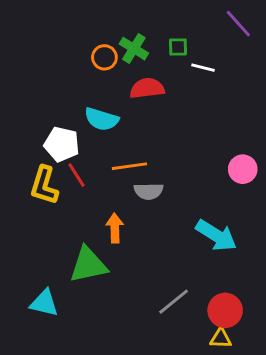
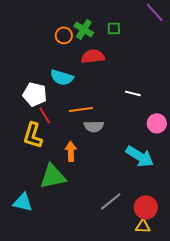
white line: (203, 68) -> (133, 93), moved
pink circle: (243, 169) -> (157, 123), moved
yellow L-shape: (44, 185) -> (33, 135), moved

